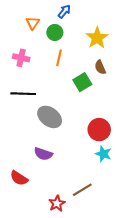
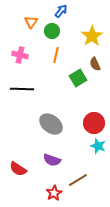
gray ellipse: (50, 117) -> (51, 124), moved
purple semicircle: (43, 154) -> (52, 160), moved

